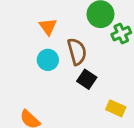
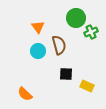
black square: (87, 79) -> (66, 74), moved, turned -32

